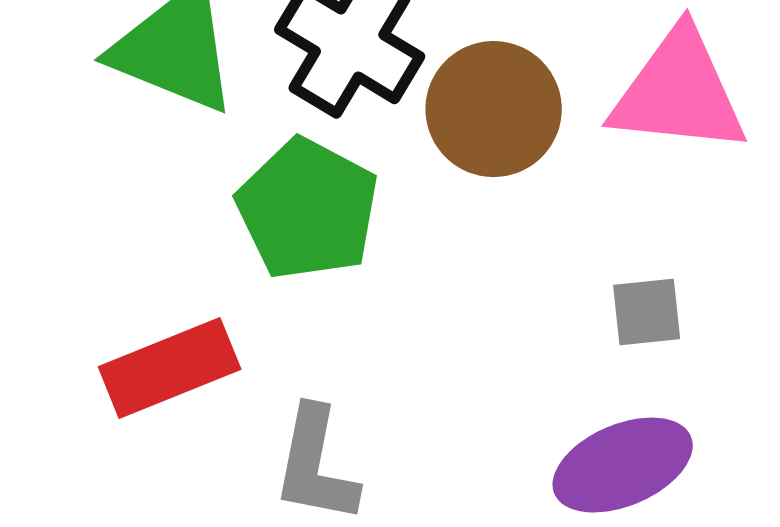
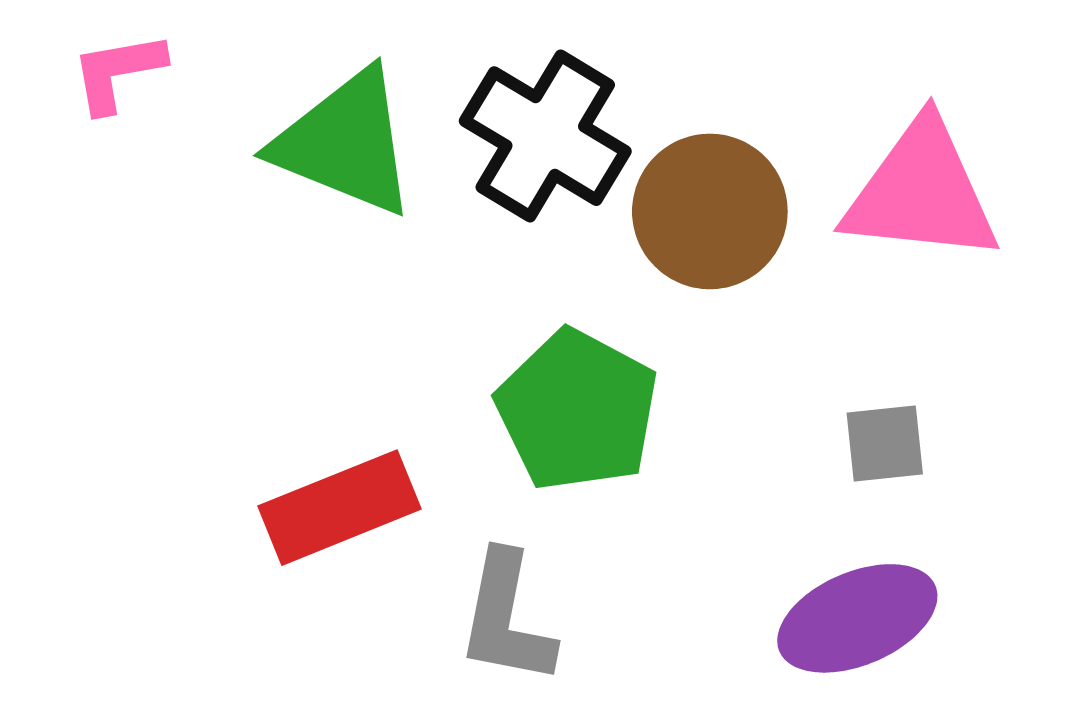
green pentagon: (308, 209) -> (577, 410), moved

